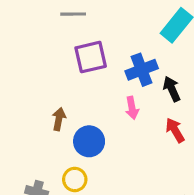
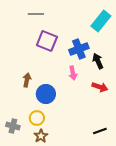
purple square: (91, 57) -> (47, 41), turned 35
red arrow: (175, 130) -> (100, 87), turned 140

